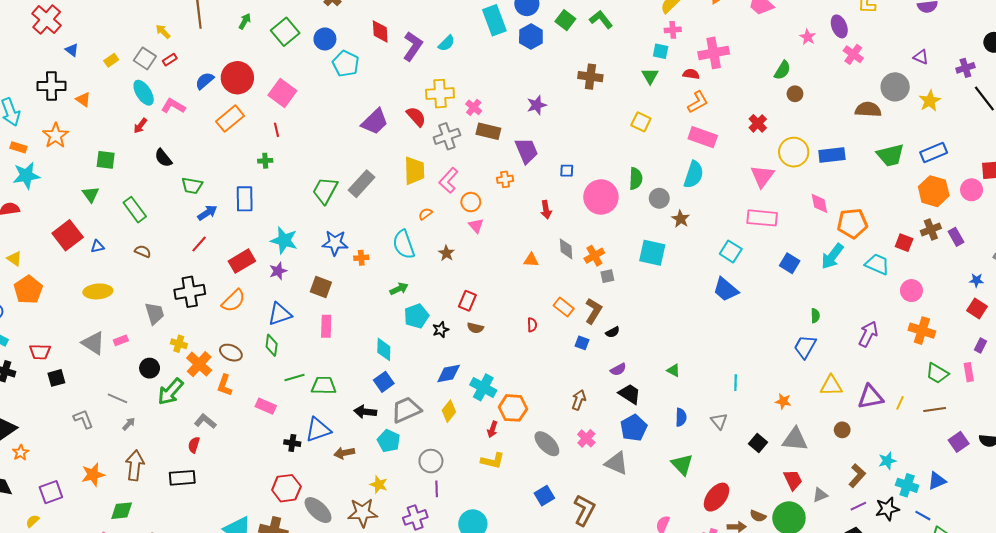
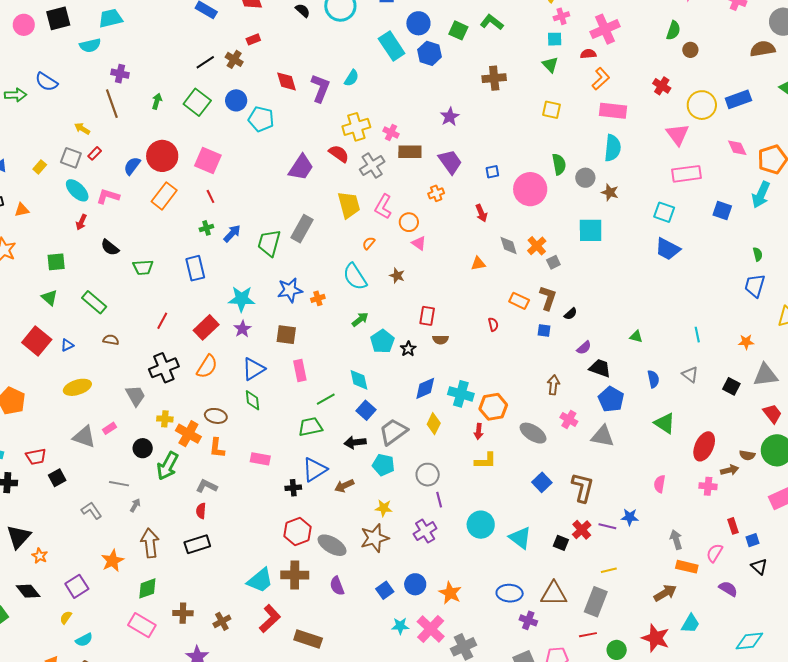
orange triangle: (83, 99) -> (22, 210), turned -35
blue arrow: (207, 213) -> (232, 233), moved
green line: (295, 378) -> (326, 399), moved

